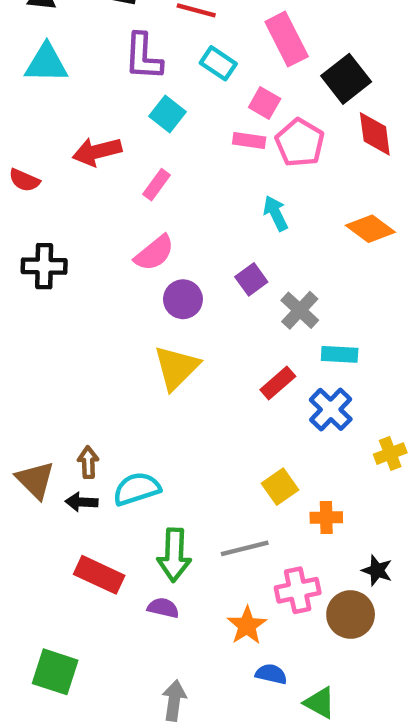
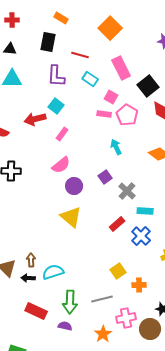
cyan square: (168, 114) -> (56, 106), moved
yellow triangle: (176, 368) -> (71, 217), turned -35

